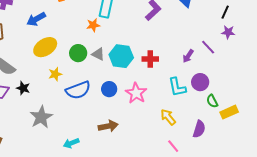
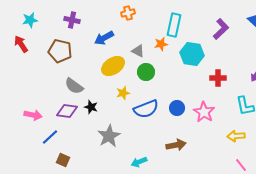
gray triangle: (98, 54) -> (138, 51), moved
cyan hexagon: (121, 56) -> (192, 54), moved
yellow arrow: (168, 117) -> (236, 136), turned -54

